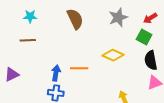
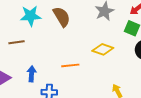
cyan star: (30, 16) -> (31, 16), moved, size x1.5
blue arrow: (56, 73) -> (32, 74), moved

